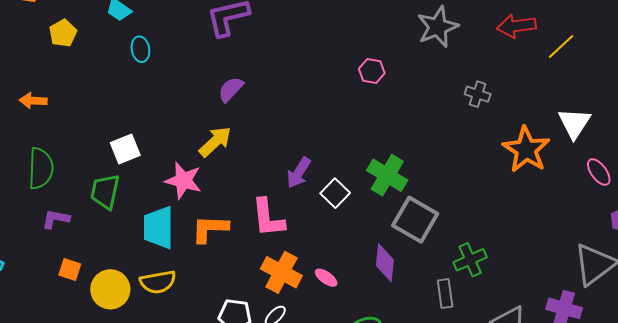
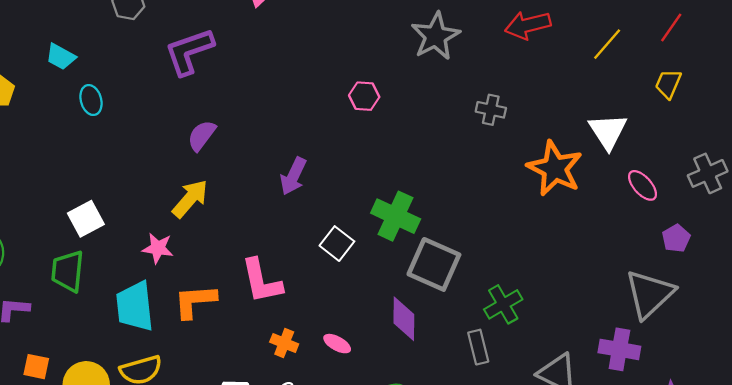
yellow line: (561, 46) -> (607, 44), moved
purple arrow: (299, 173) -> (293, 176), moved
pink star: (183, 181) -> (158, 248), size x0.7
orange cross: (281, 272) -> (284, 343), size x0.6

